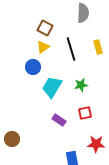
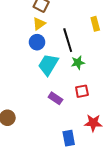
black line: (71, 49) -> (68, 40), moved
blue circle: (33, 67) -> (37, 42), moved

